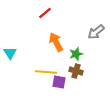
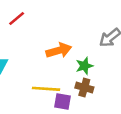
red line: (45, 13) -> (17, 19), moved
orange arrow: (56, 42) -> (59, 50), turned 102

